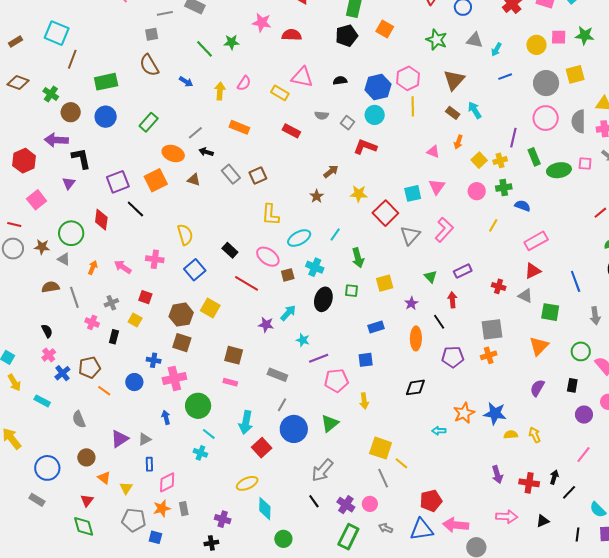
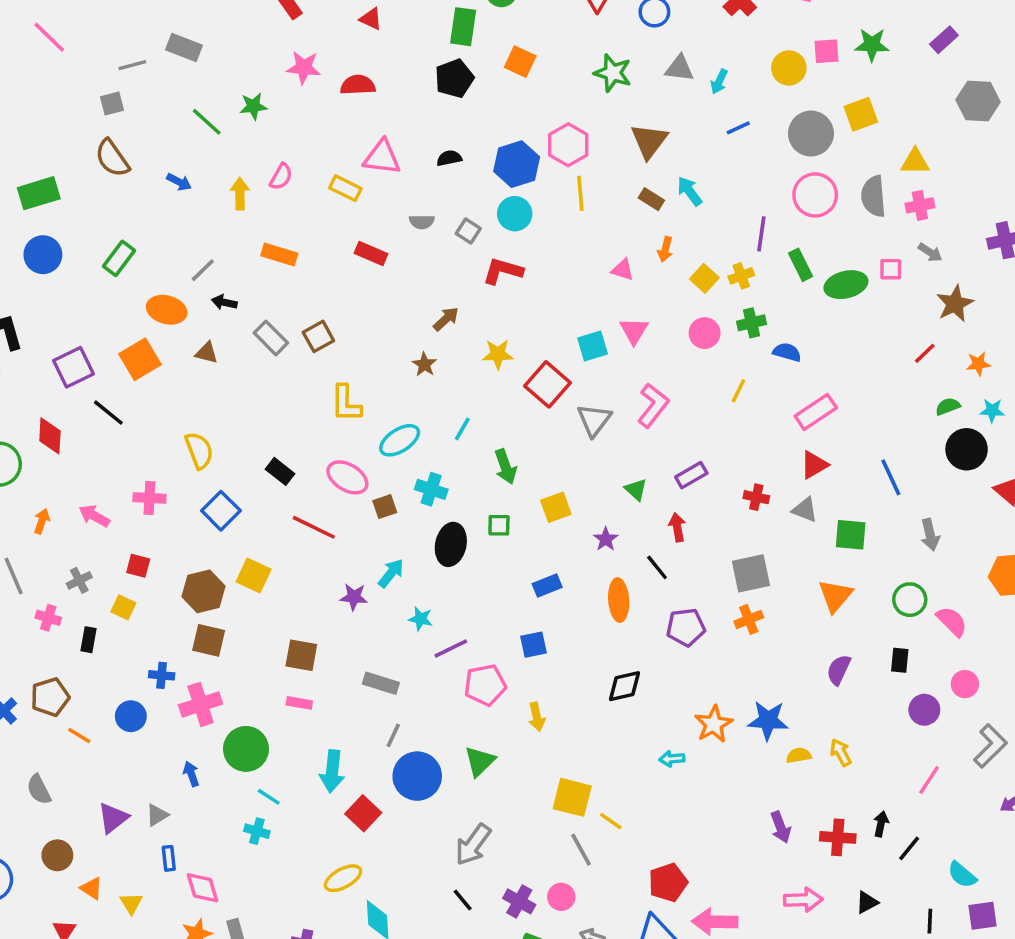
pink diamond: (167, 482) -> (203, 888), turned -75

